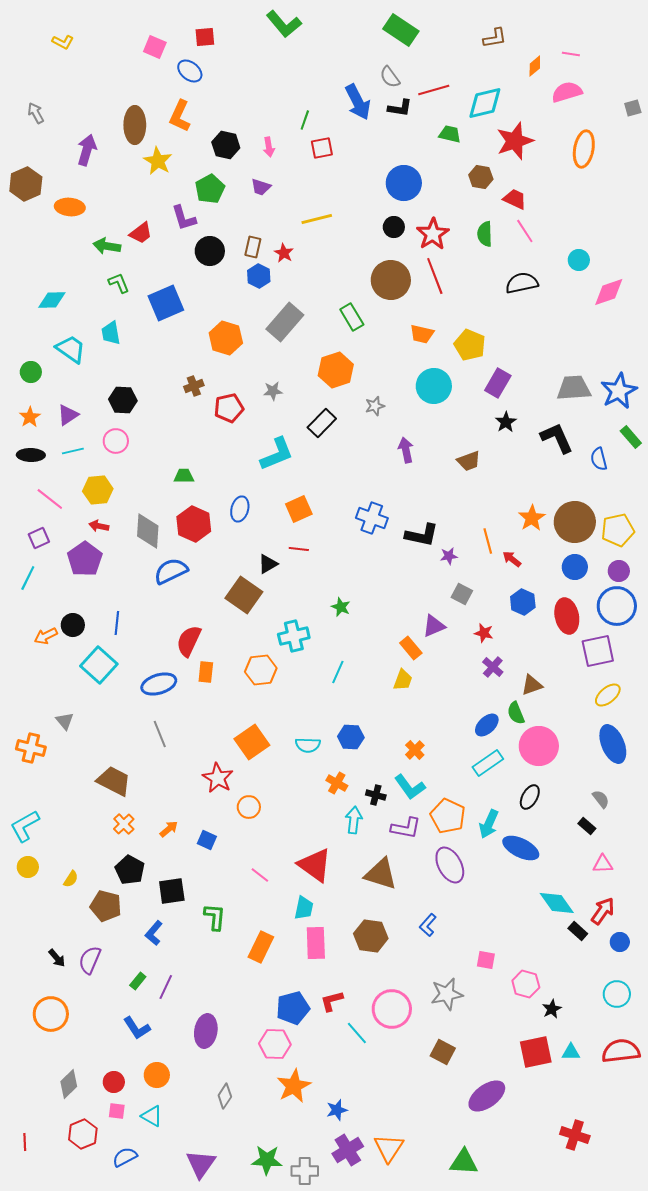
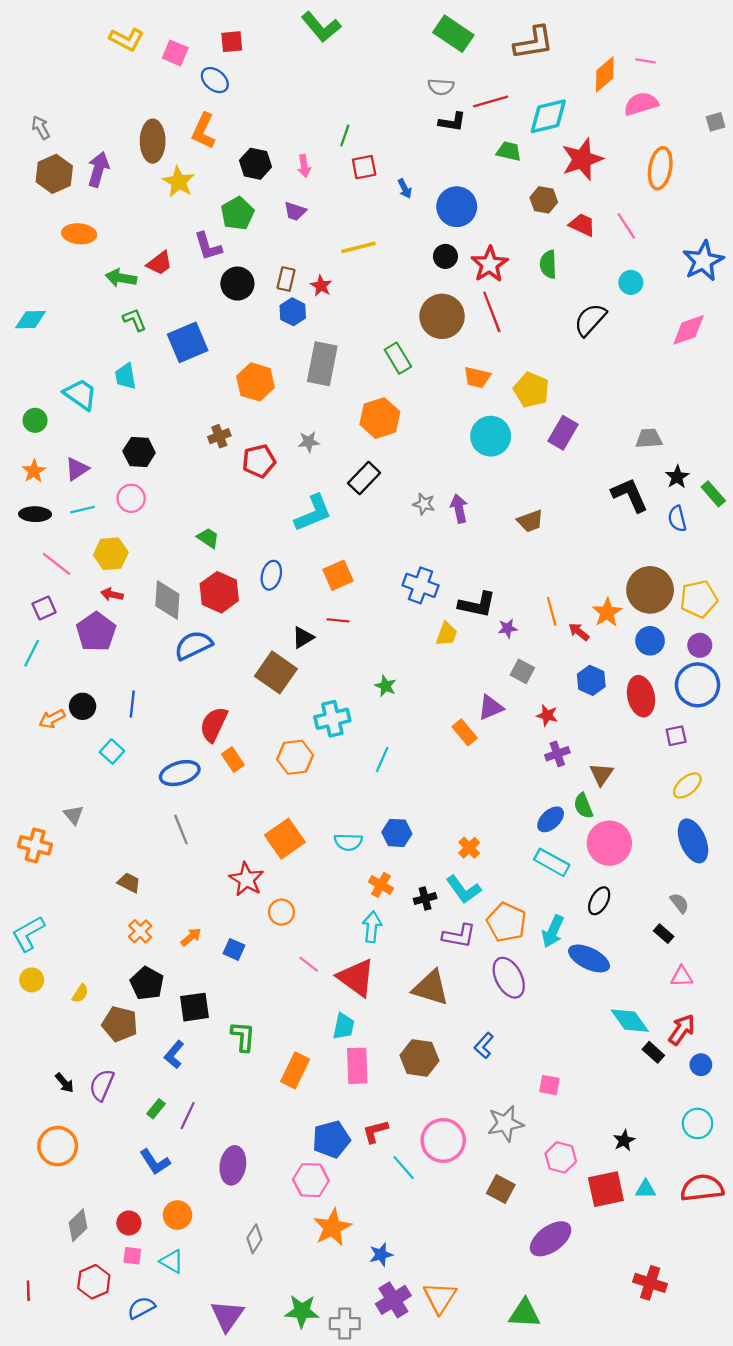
brown L-shape: (495, 38) -> (534, 43), moved, size x1.5
yellow L-shape: (63, 42) -> (127, 39), moved, size x1.4
orange diamond: (535, 66) -> (605, 74), size x1.5
gray semicircle: (390, 77) -> (441, 87), turned -50
blue arrow: (358, 102) -> (405, 189), moved, size x0.5
brown hexagon: (26, 184) -> (54, 174), moved
pink line: (525, 231) -> (626, 226), moved
cyan circle: (579, 260) -> (631, 282), moved
black semicircle: (522, 283) -> (590, 320), turned -36
cyan diamond: (52, 300) -> (31, 320), moved
gray rectangle: (285, 322) -> (322, 364), turned -30
gray trapezoid: (574, 388) -> (649, 438), size x0.7
blue star: (619, 391) -> (703, 261), moved
gray star: (375, 406) -> (424, 504), moved, turned 30
black star: (506, 422) -> (677, 477), moved
green trapezoid: (184, 476) -> (208, 538), turned 35
orange star: (532, 518) -> (607, 613), moved
purple square: (598, 651) -> (676, 736), size x0.6
cyan square: (99, 665) -> (112, 752), size x0.6
purple cross: (493, 667) -> (557, 754), turned 30
orange rectangle: (206, 672) -> (233, 759), turned -40
yellow trapezoid: (403, 680) -> (447, 634), moved
brown triangle: (532, 685) -> (601, 774), turned -35
cyan rectangle: (488, 763) -> (552, 862), turned 64
brown trapezoid: (114, 781) -> (129, 883), size x0.6
black cross: (376, 795) -> (425, 899), turned -30
cyan arrow: (354, 820) -> (372, 927), moved
pink line: (260, 875) -> (309, 964), moved
pink hexagon: (526, 984) -> (561, 1157), moved

